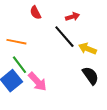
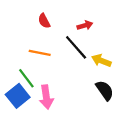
orange line: (16, 42) -> (40, 53), moved
pink arrow: (37, 82) -> (46, 97), turned 35

